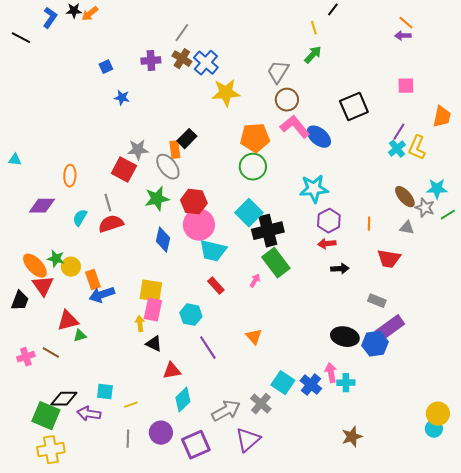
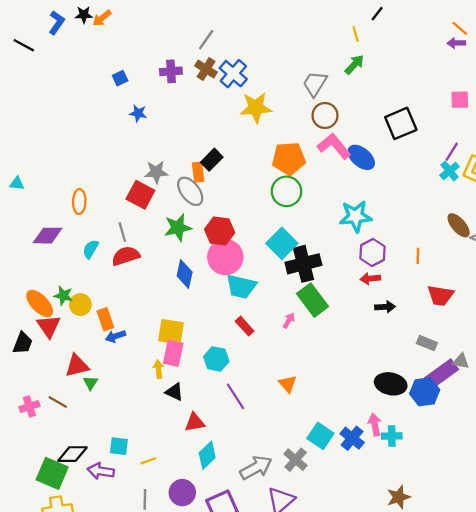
gray triangle: (407, 228) -> (461, 361), moved
blue arrow: (102, 295) -> (115, 336), size x0.7
green triangle: (80, 336) -> (91, 383), turned -40

